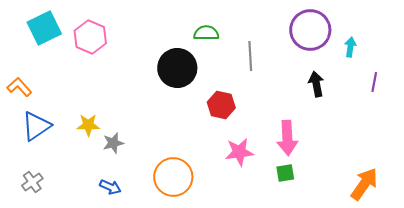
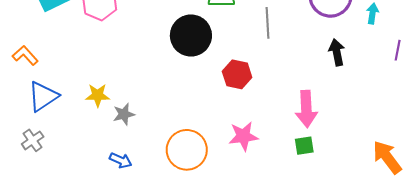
pink star: (239, 152) -> (243, 136), moved
gray cross: (32, 182) -> (33, 140), moved
orange arrow: (364, 184) -> (387, 157), turned -72

